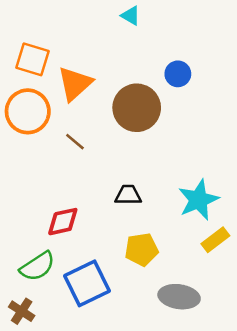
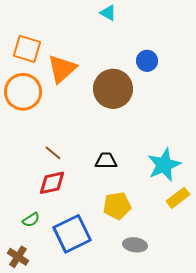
brown line: (75, 142) -> (53, 153), moved
green semicircle: (37, 266) -> (31, 220), size x0.6
gray ellipse: (179, 297) -> (135, 245), moved, size x0.7

